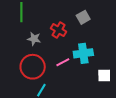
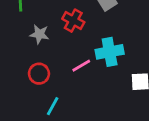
red circle: (33, 67) -> (39, 74), size x0.6

